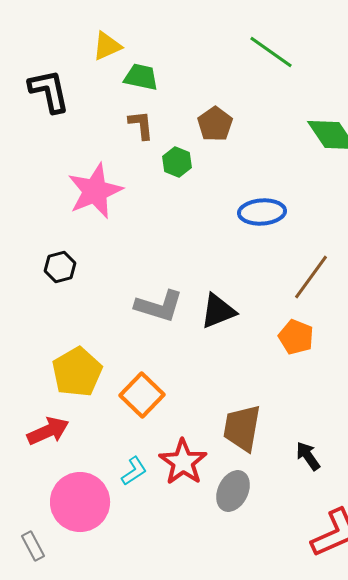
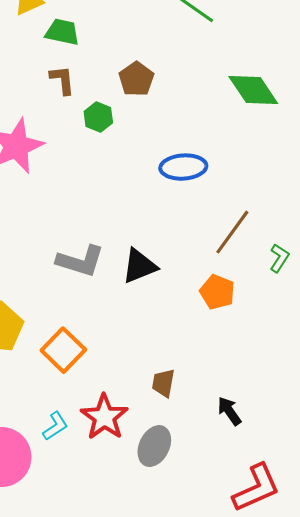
brown trapezoid: (242, 428) -> (163, 383), size x0.6

